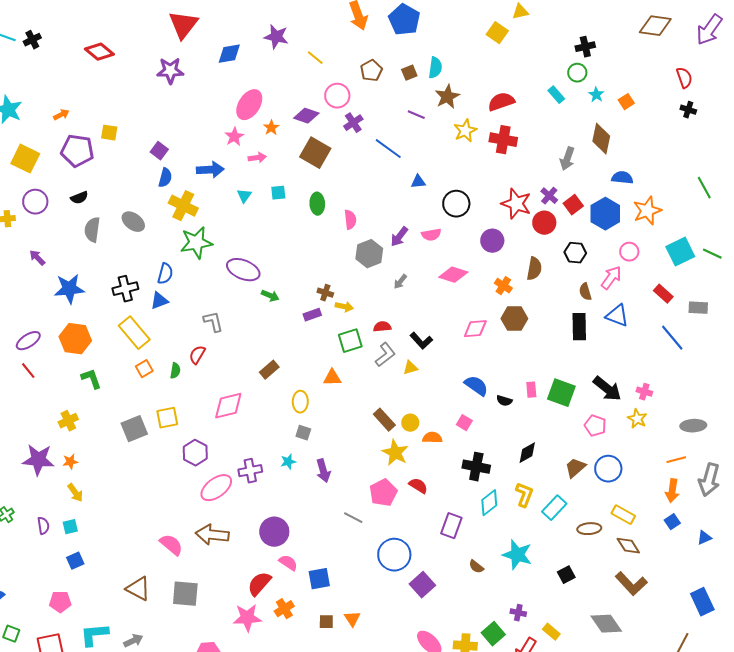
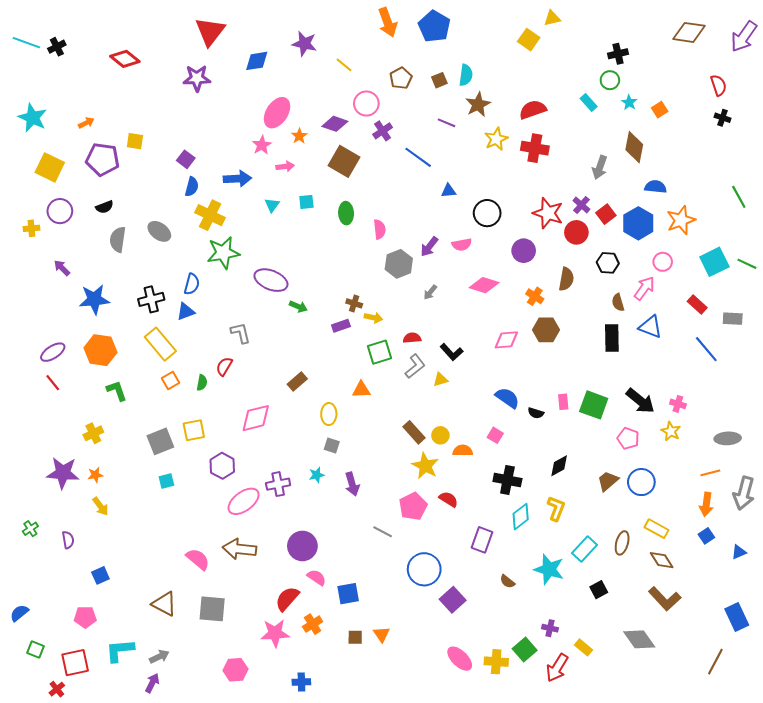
cyan rectangle: (554, 508) -> (585, 549), moved
cyan square: (70, 527) -> (166, 481), moved
brown ellipse: (589, 529) -> (622, 543), turned -70

